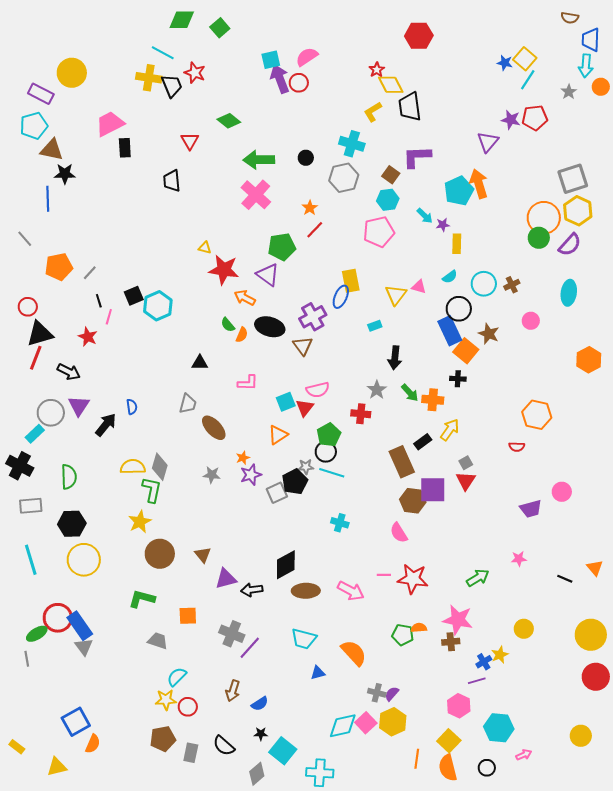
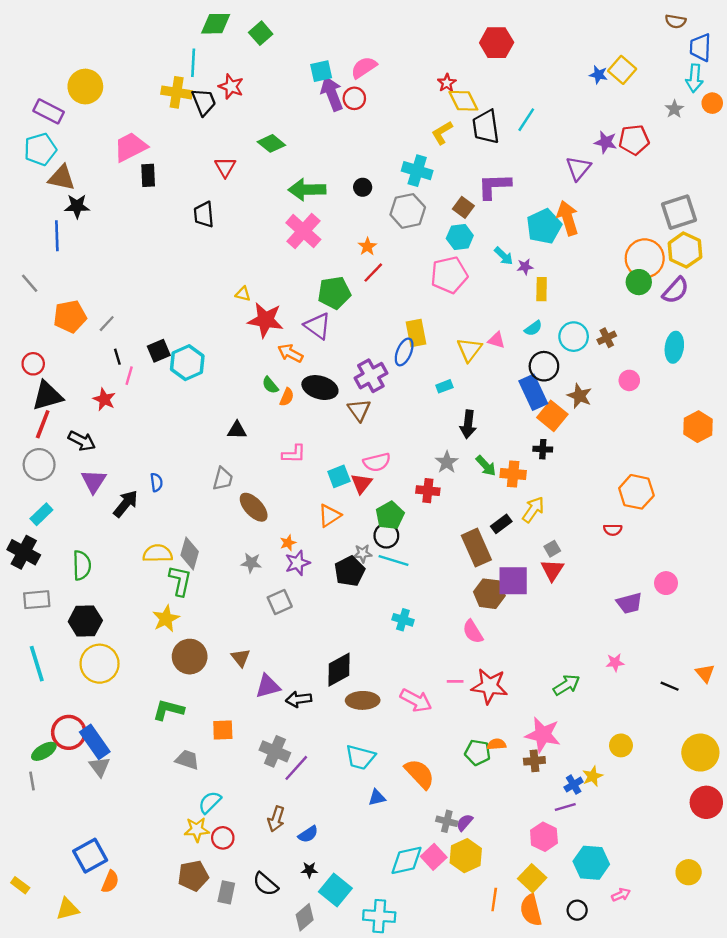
cyan line: (163, 53) -> (193, 63), turned 65
cyan line: (528, 80) -> (526, 120), moved
gray circle: (51, 413) -> (39, 465), moved
gray square: (277, 493) -> (280, 602), moved

